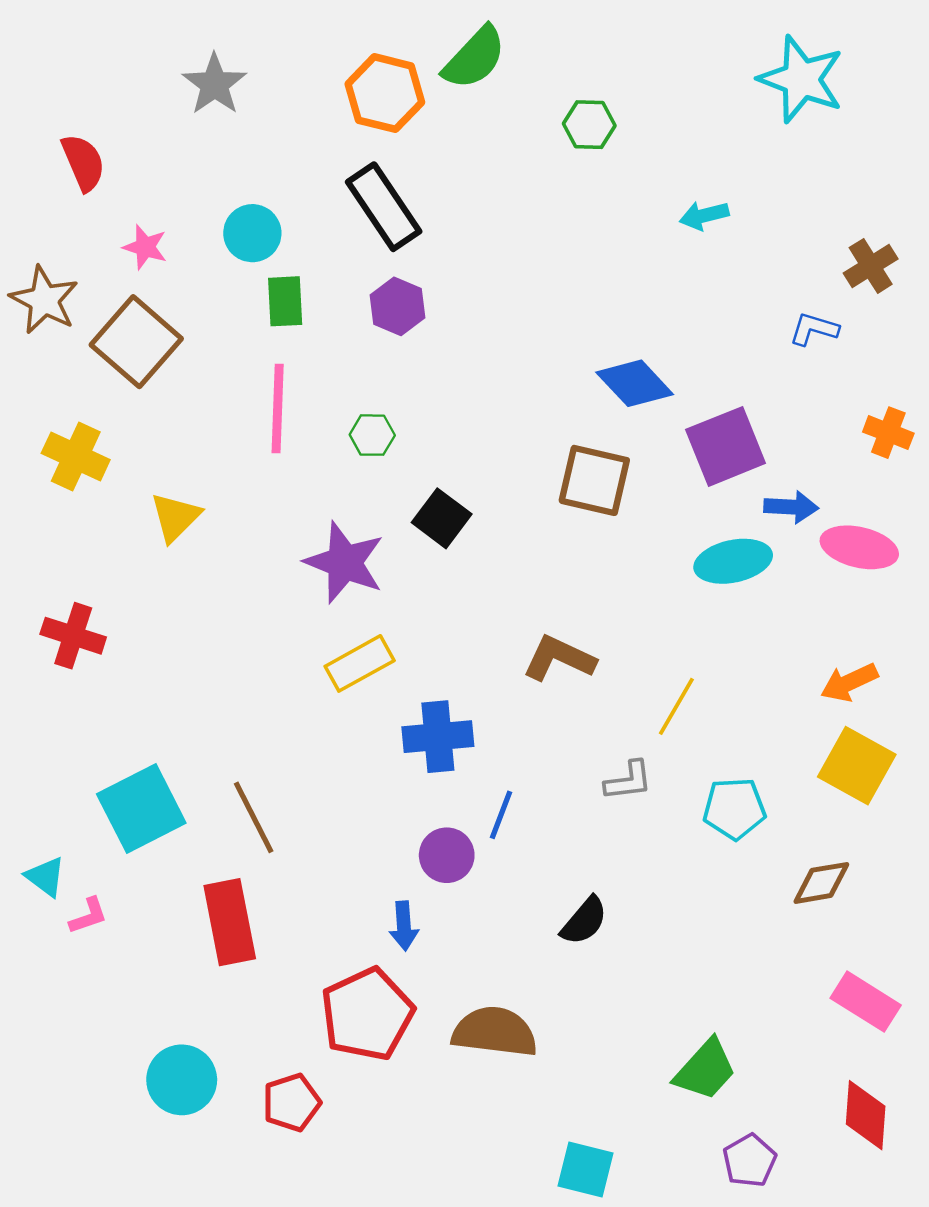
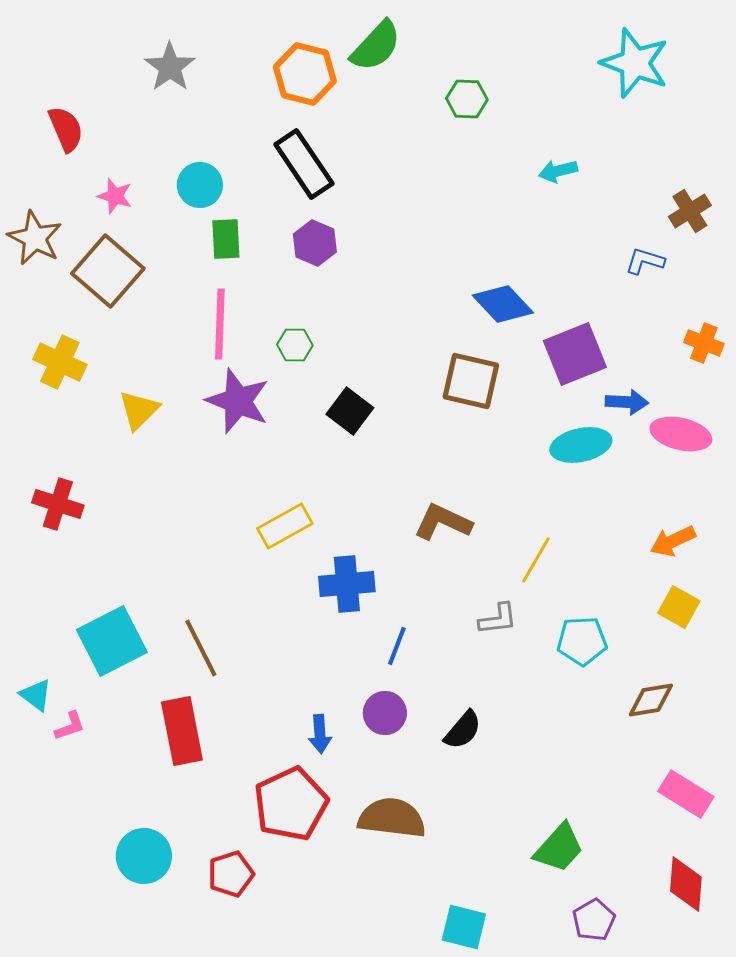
purple star: (344, 562) -> (238, 401), moved
yellow square: (857, 766) -> (679, 607), size x0.7
purple circle: (447, 855) -> (385, 713), moved

